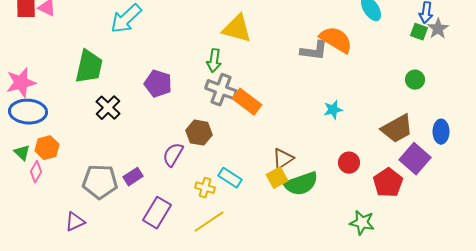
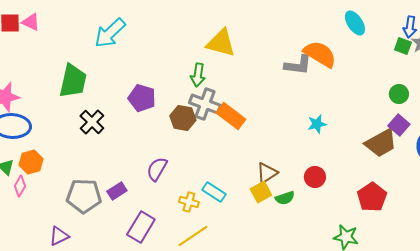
brown hexagon: (199, 133) -> (183, 118), moved
purple square: (415, 159) -> (399, 125), moved, size x0.7
red circle: (349, 163) -> (315, 177), moved
green semicircle: (301, 184) -> (285, 198), size x0.6

